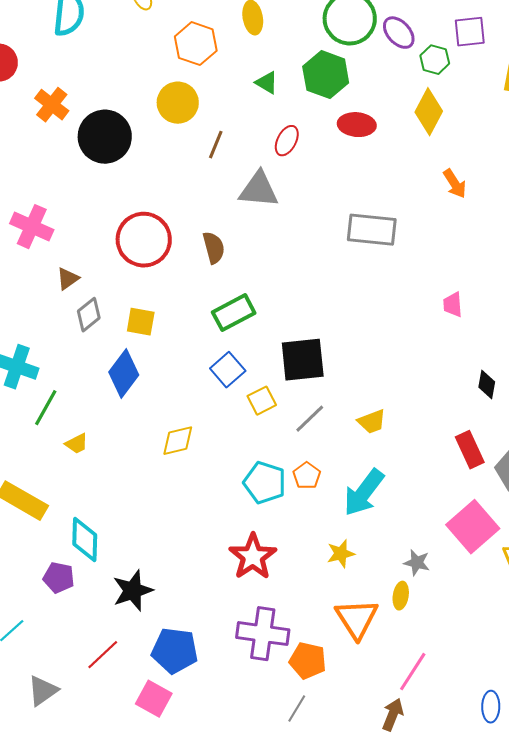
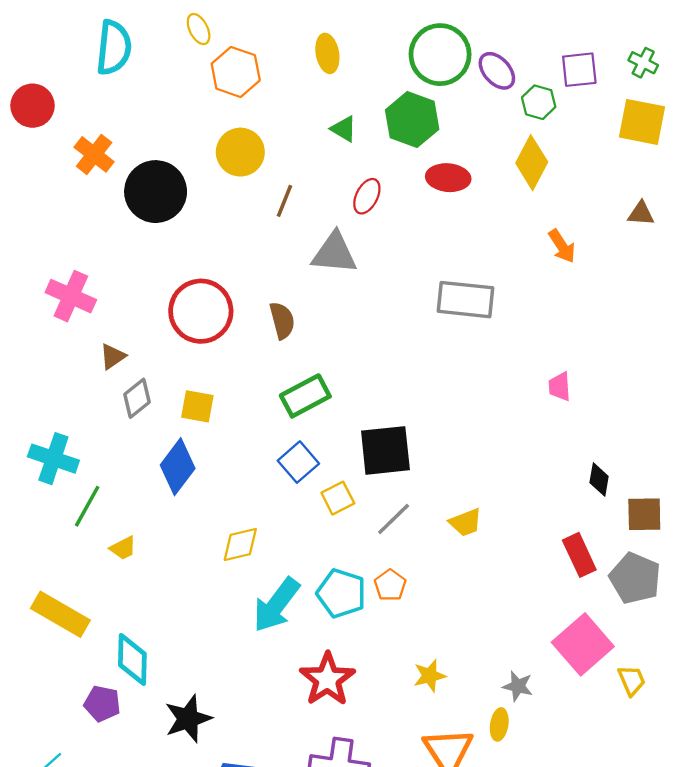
orange hexagon: (196, 44) -> (236, 72), moved
cyan arrow: (364, 493) -> (276, 605), moved

